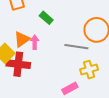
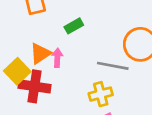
green rectangle: (46, 18) -> (74, 26), turned -72
yellow cross: (89, 70) -> (101, 94), moved

